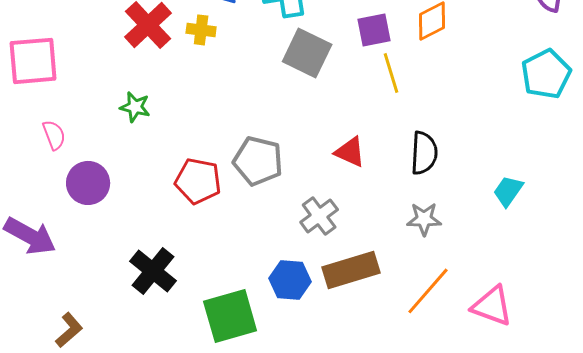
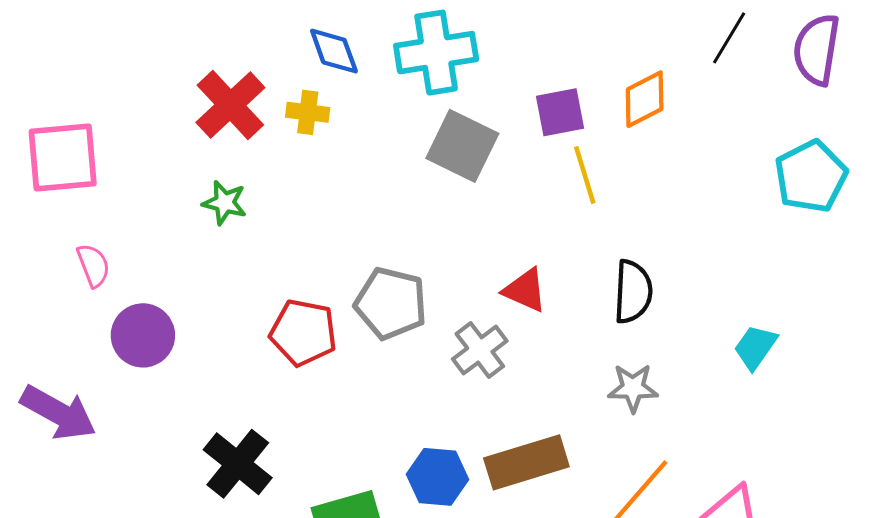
green star: (135, 107) -> (225, 203), moved
gray cross: (319, 216) -> (480, 350), moved

